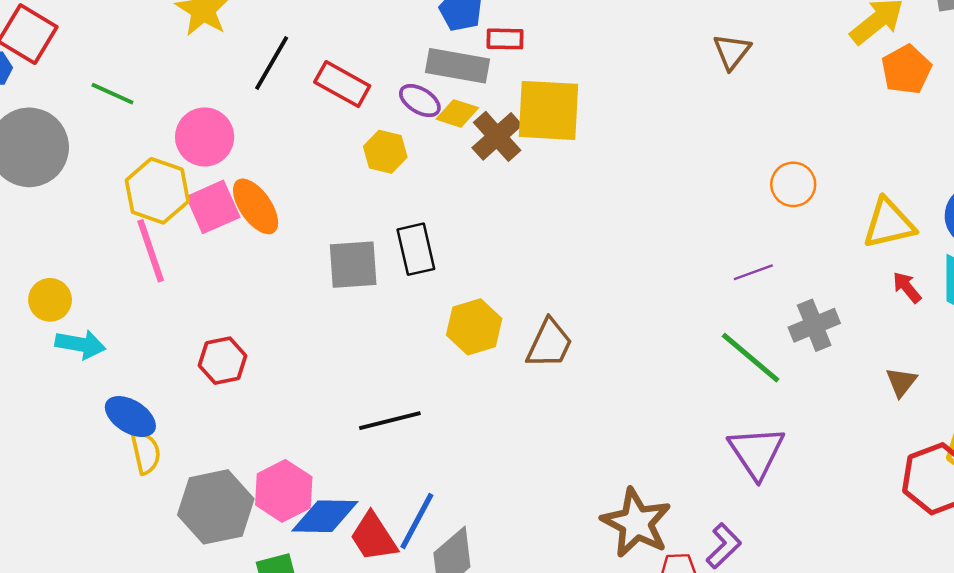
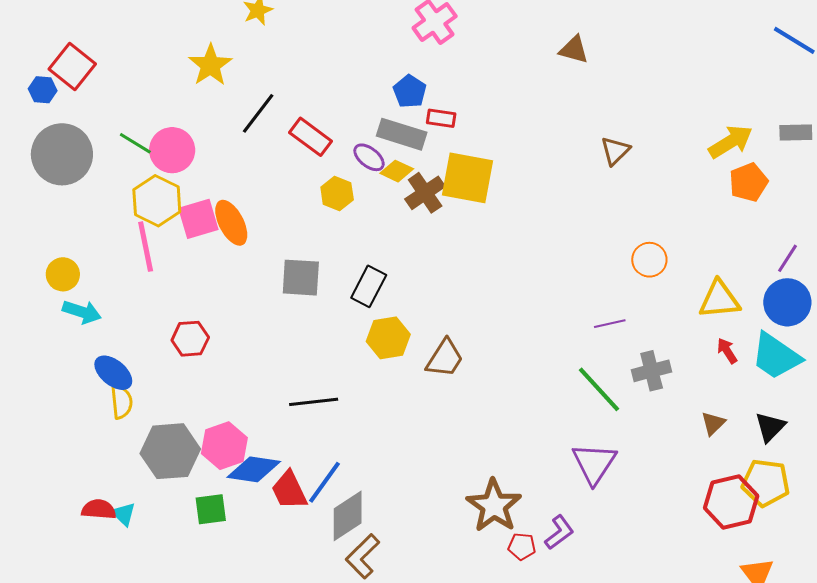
green line: (112, 94) -> (135, 143), moved
pink circle: (205, 137) -> (172, 150), moved
black rectangle: (416, 249) -> (369, 286), moved, turned 33

